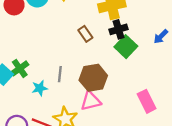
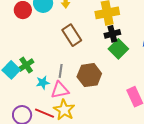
brown rectangle: (85, 34) -> (72, 35), moved, size x1.5
pink triangle: (91, 101) -> (60, 90), moved

